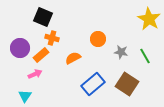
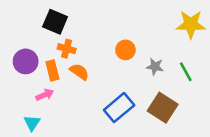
yellow star: (149, 19) -> (191, 24), turned -30
orange rectangle: (41, 55) -> (52, 70), turned -63
orange semicircle: (73, 58) -> (79, 72), moved, turned 63

